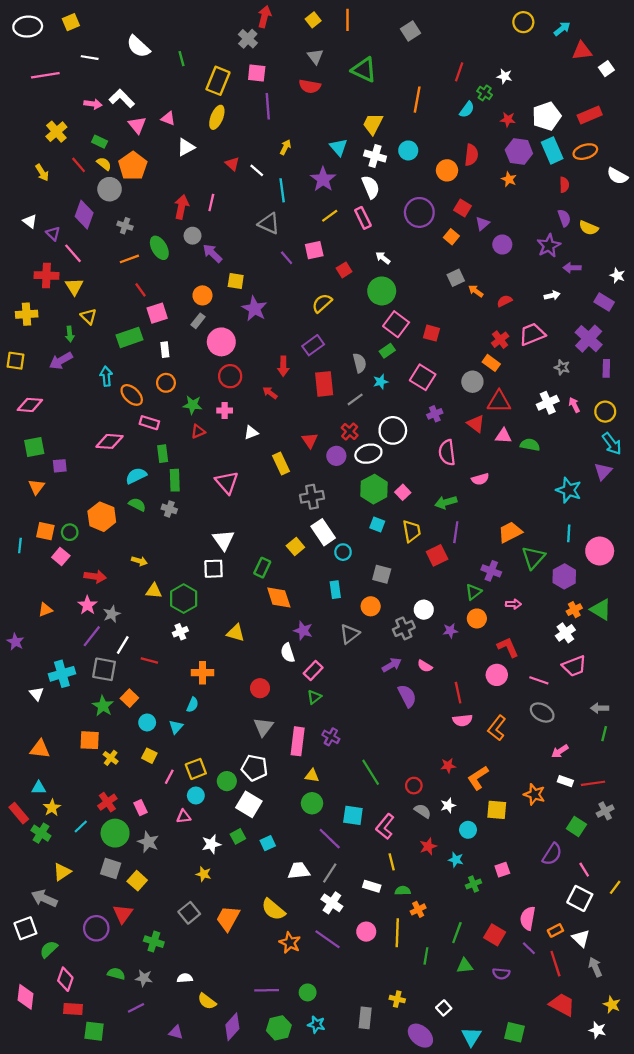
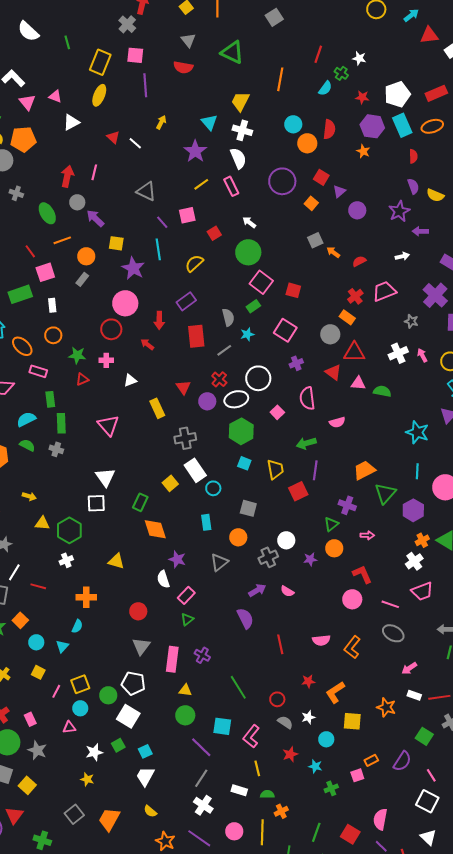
cyan circle: (408, 150) -> (293, 124), moved
orange pentagon: (133, 166) -> (23, 139), turned 30
cyan line: (282, 190) -> (158, 249), moved
orange line: (129, 259) -> (62, 240), moved
pink circle: (221, 342) -> (125, 303), moved
pink square: (403, 492) -> (277, 412), moved
red line: (458, 693) -> (280, 644), moved
purple semicircle: (407, 696) -> (245, 618), moved
white trapezoid: (299, 871) -> (145, 776), moved, turned -55
yellow semicircle: (273, 909) -> (150, 811), size x0.6
orange rectangle: (555, 930) -> (371, 760), moved

